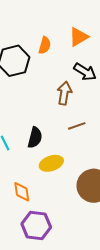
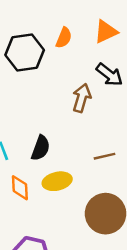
brown line: (77, 126) -> (105, 156), moved
orange diamond: (22, 192) -> (20, 188), moved

